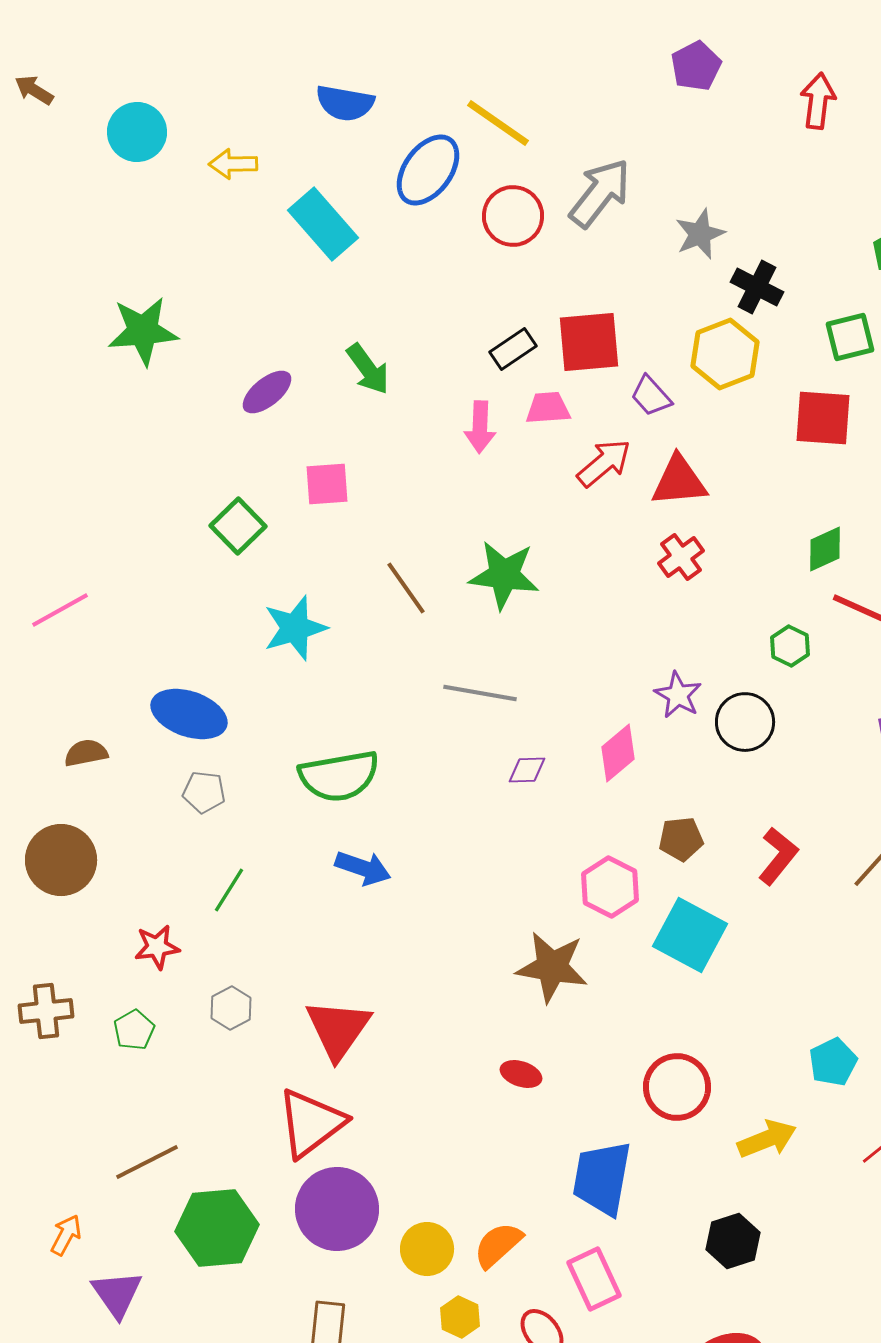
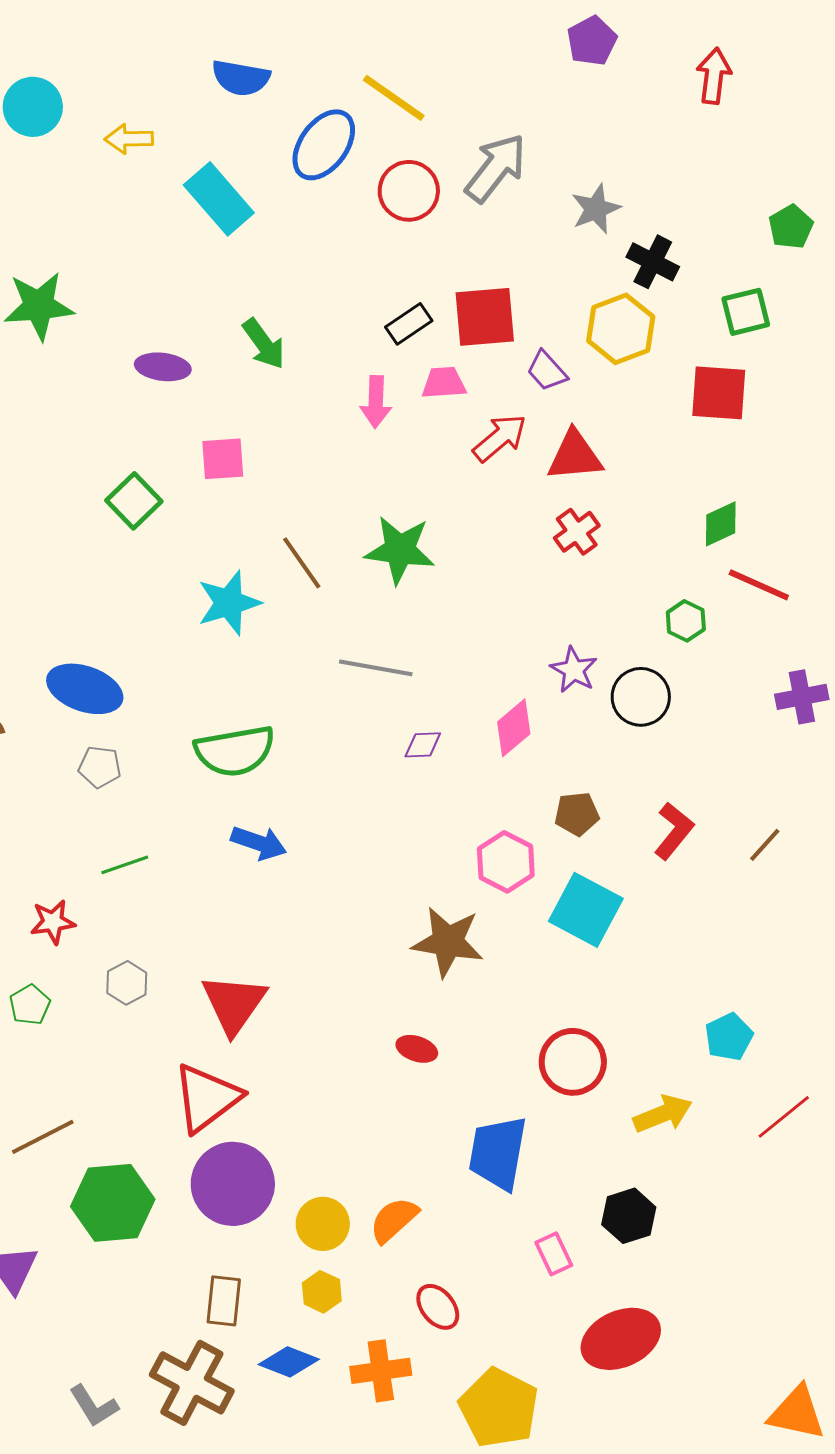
purple ellipse: (267, 392) -> (163, 367), turned 46
cyan star: (295, 628) -> (229, 603), moved
green line: (229, 890) -> (125, 865), turned 39
pink rectangle: (594, 1279) -> (554, 1254), moved, size x0.7
yellow hexagon: (460, 1317) -> (322, 1292), moved

